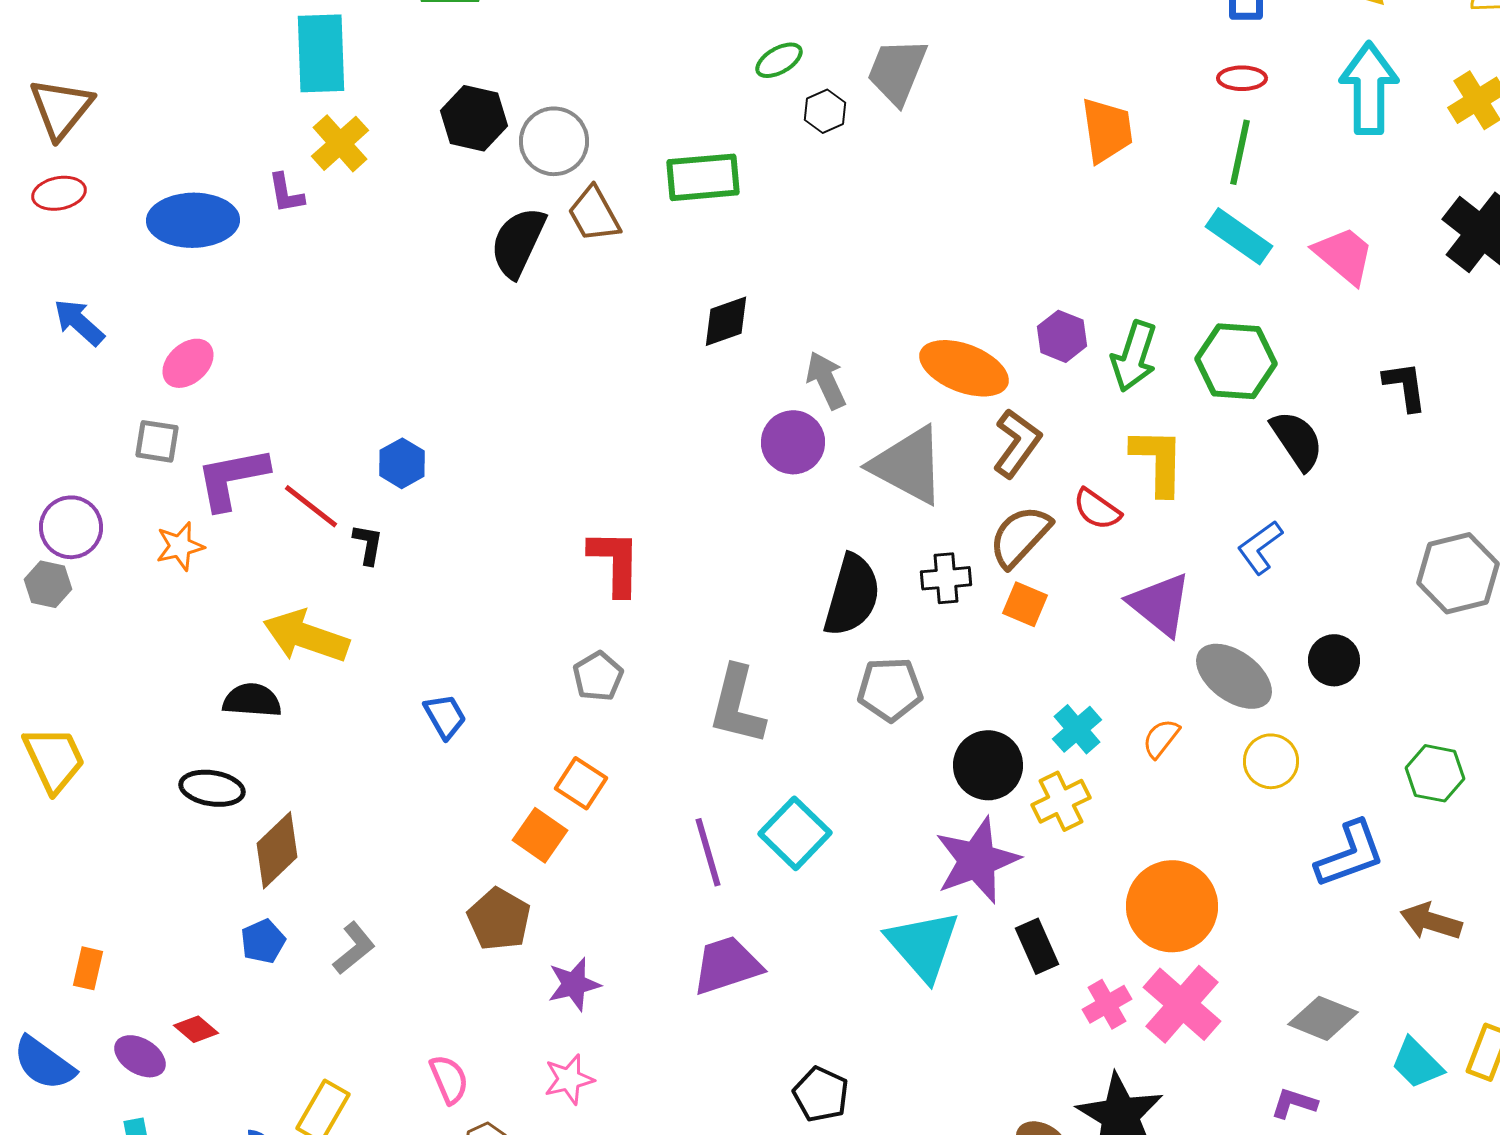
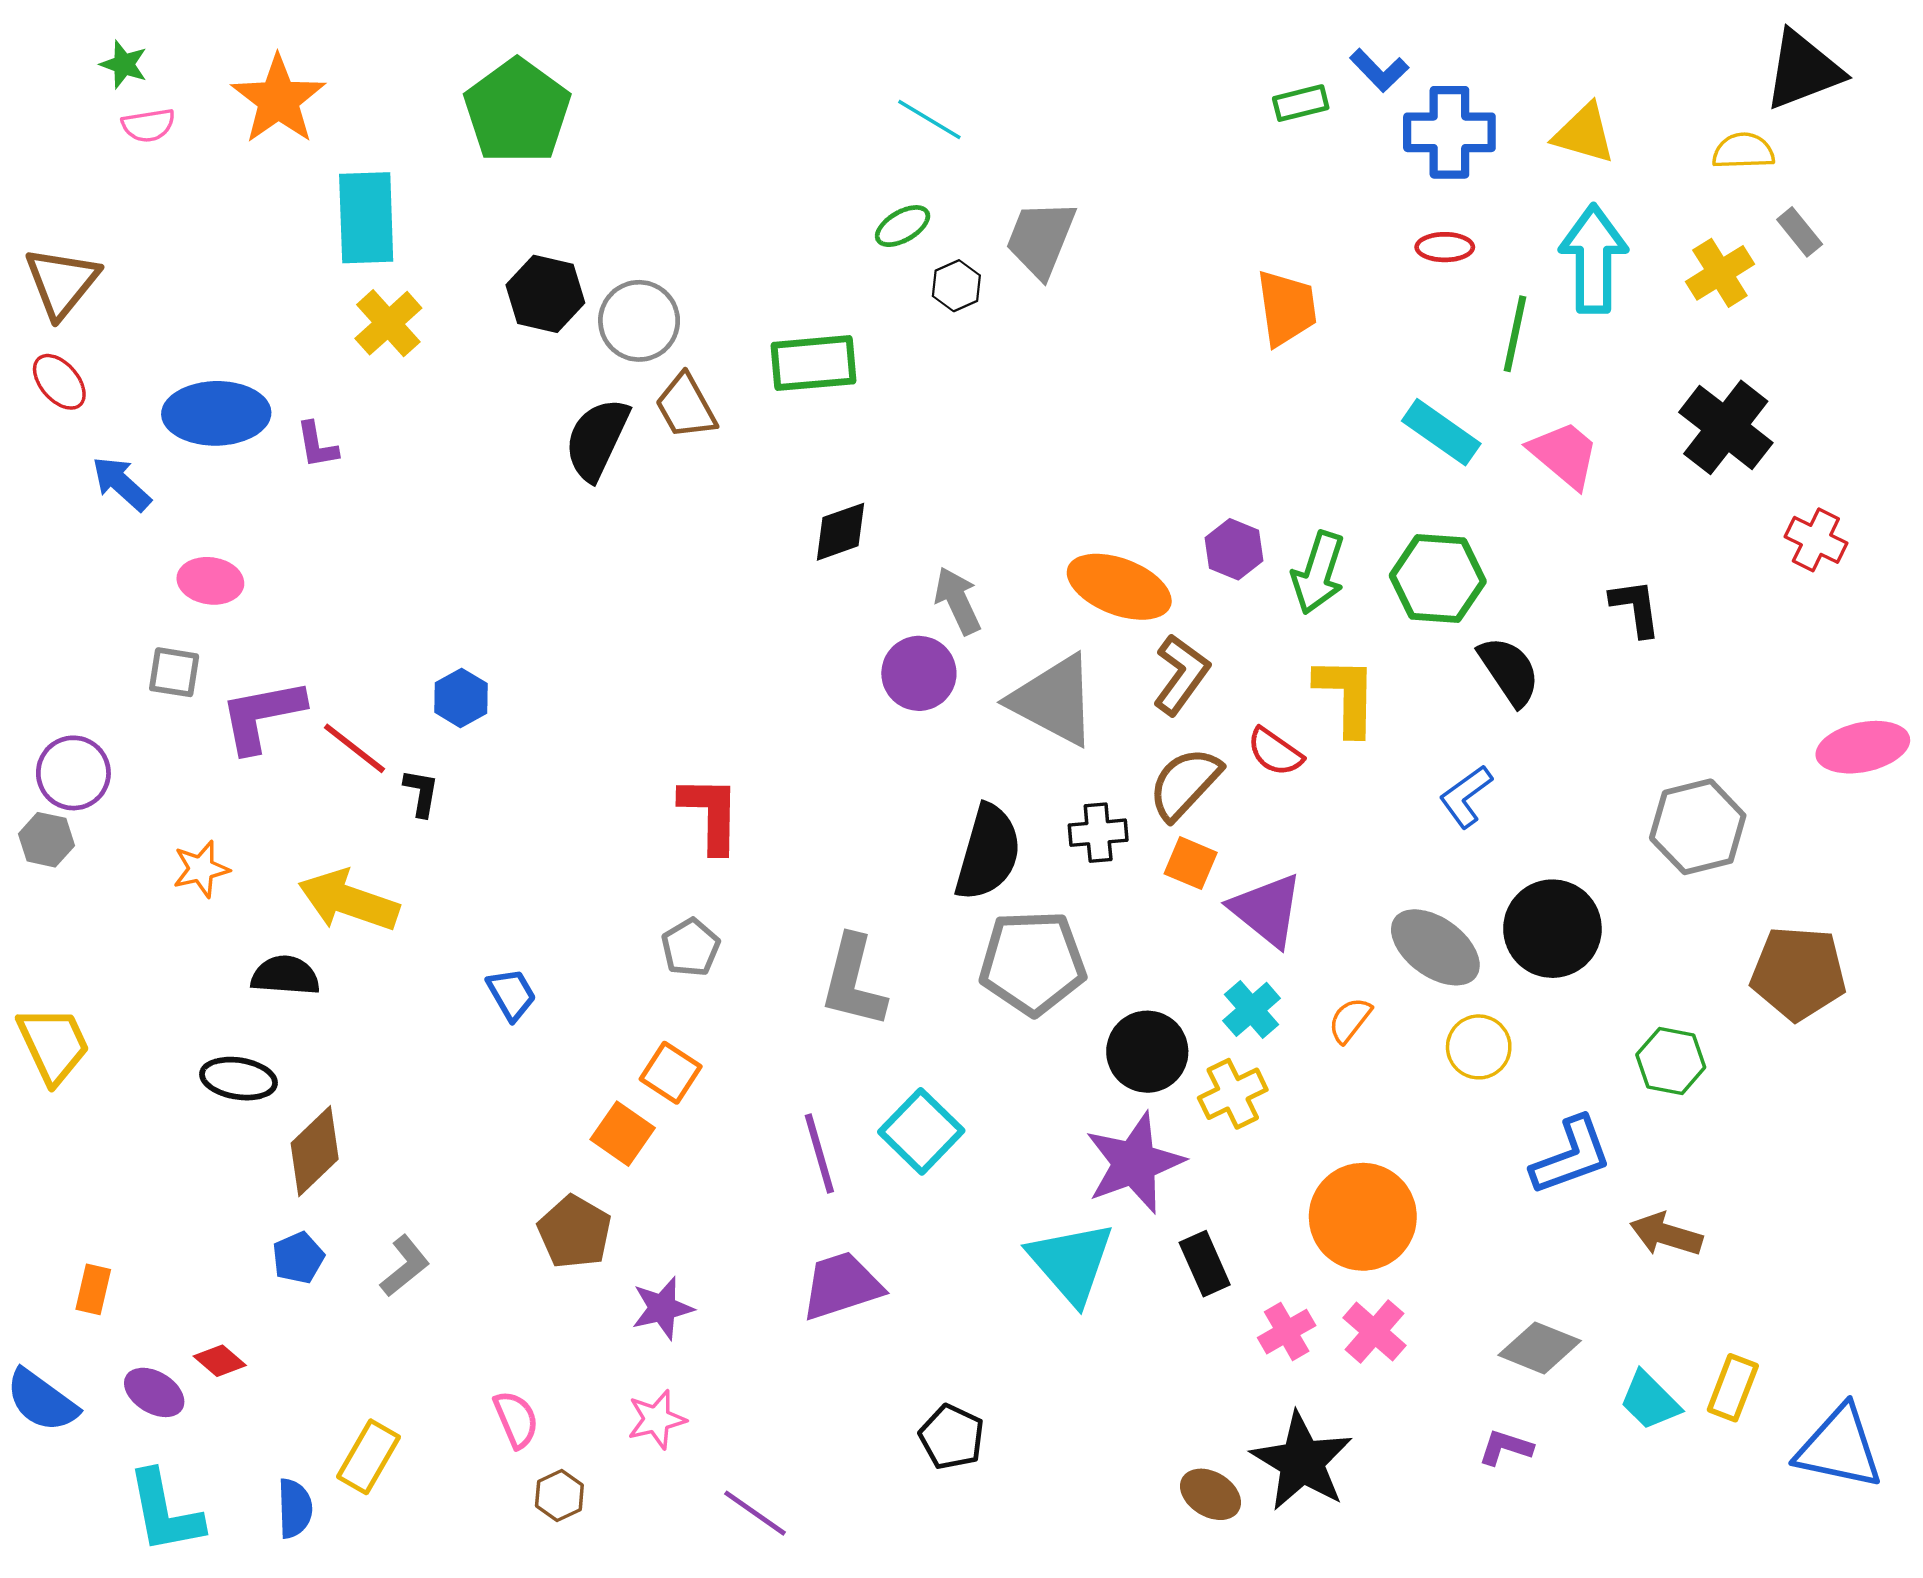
green line: (1240, 152) -> (1515, 334), moved
red ellipse: (59, 193) -> (59, 382), turned 60
purple L-shape: (286, 193) -> (317, 445), moved
blue arrow: (79, 322) -> (121, 484), moved
pink ellipse: (188, 363) -> (210, 581), turned 50
orange star: (180, 546) -> (201, 869), moved
purple triangle: (1160, 604) -> (1267, 910), moved
black circle: (1334, 660) -> (1552, 929), size x1.6
gray pentagon: (890, 689) -> (1033, 963), size x1.4
pink cross: (1182, 1004) -> (1374, 1332), size x0.7

